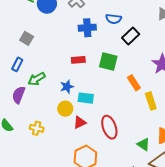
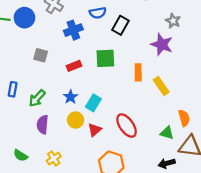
gray square: (27, 38) -> (41, 55), moved
orange rectangle: (134, 83) -> (138, 72), turned 49
purple semicircle: (19, 95) -> (43, 125), moved
cyan rectangle: (86, 98) -> (93, 103), turned -49
yellow cross: (37, 128) -> (54, 159), moved, turned -32

